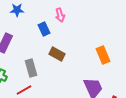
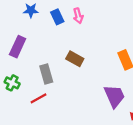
blue rectangle: (44, 29) -> (57, 17), moved

